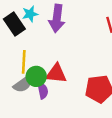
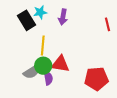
purple arrow: (57, 18) -> (63, 17), size x0.7
yellow line: (24, 62) -> (43, 46), moved

